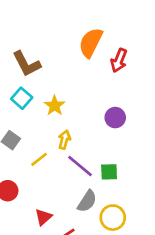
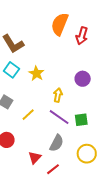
yellow arrow: (64, 140) -> (58, 95), moved
gray semicircle: (87, 201) -> (57, 143), moved

